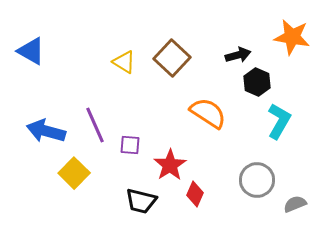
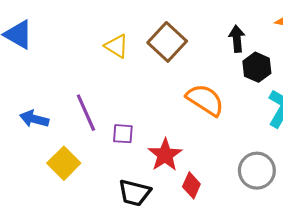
black arrow: (238, 55) -> (237, 39), turned -80
blue arrow: (46, 131) -> (34, 119), size x0.7

